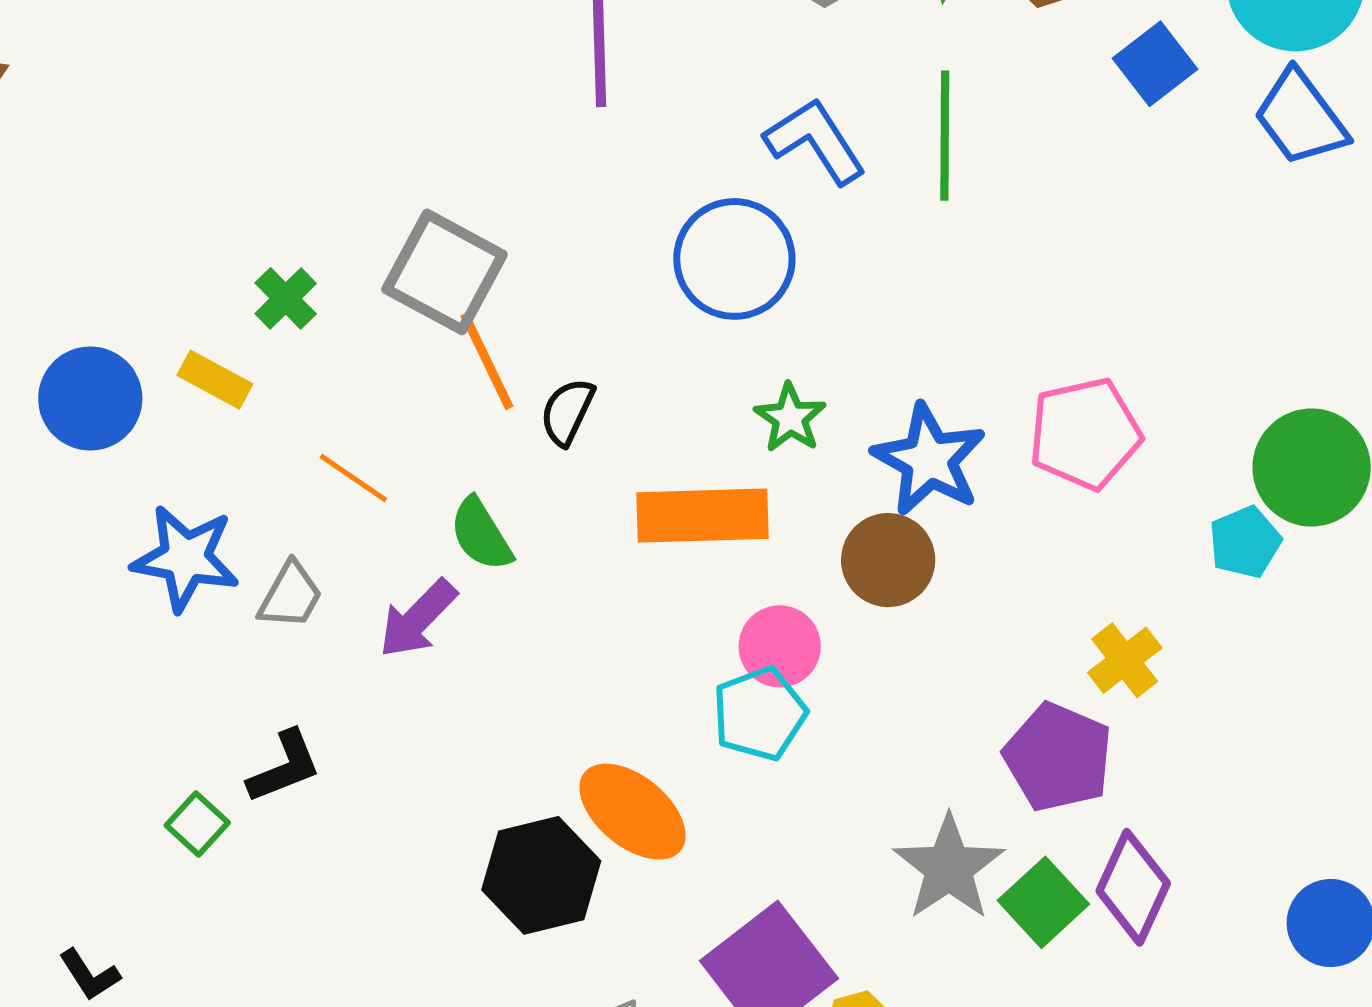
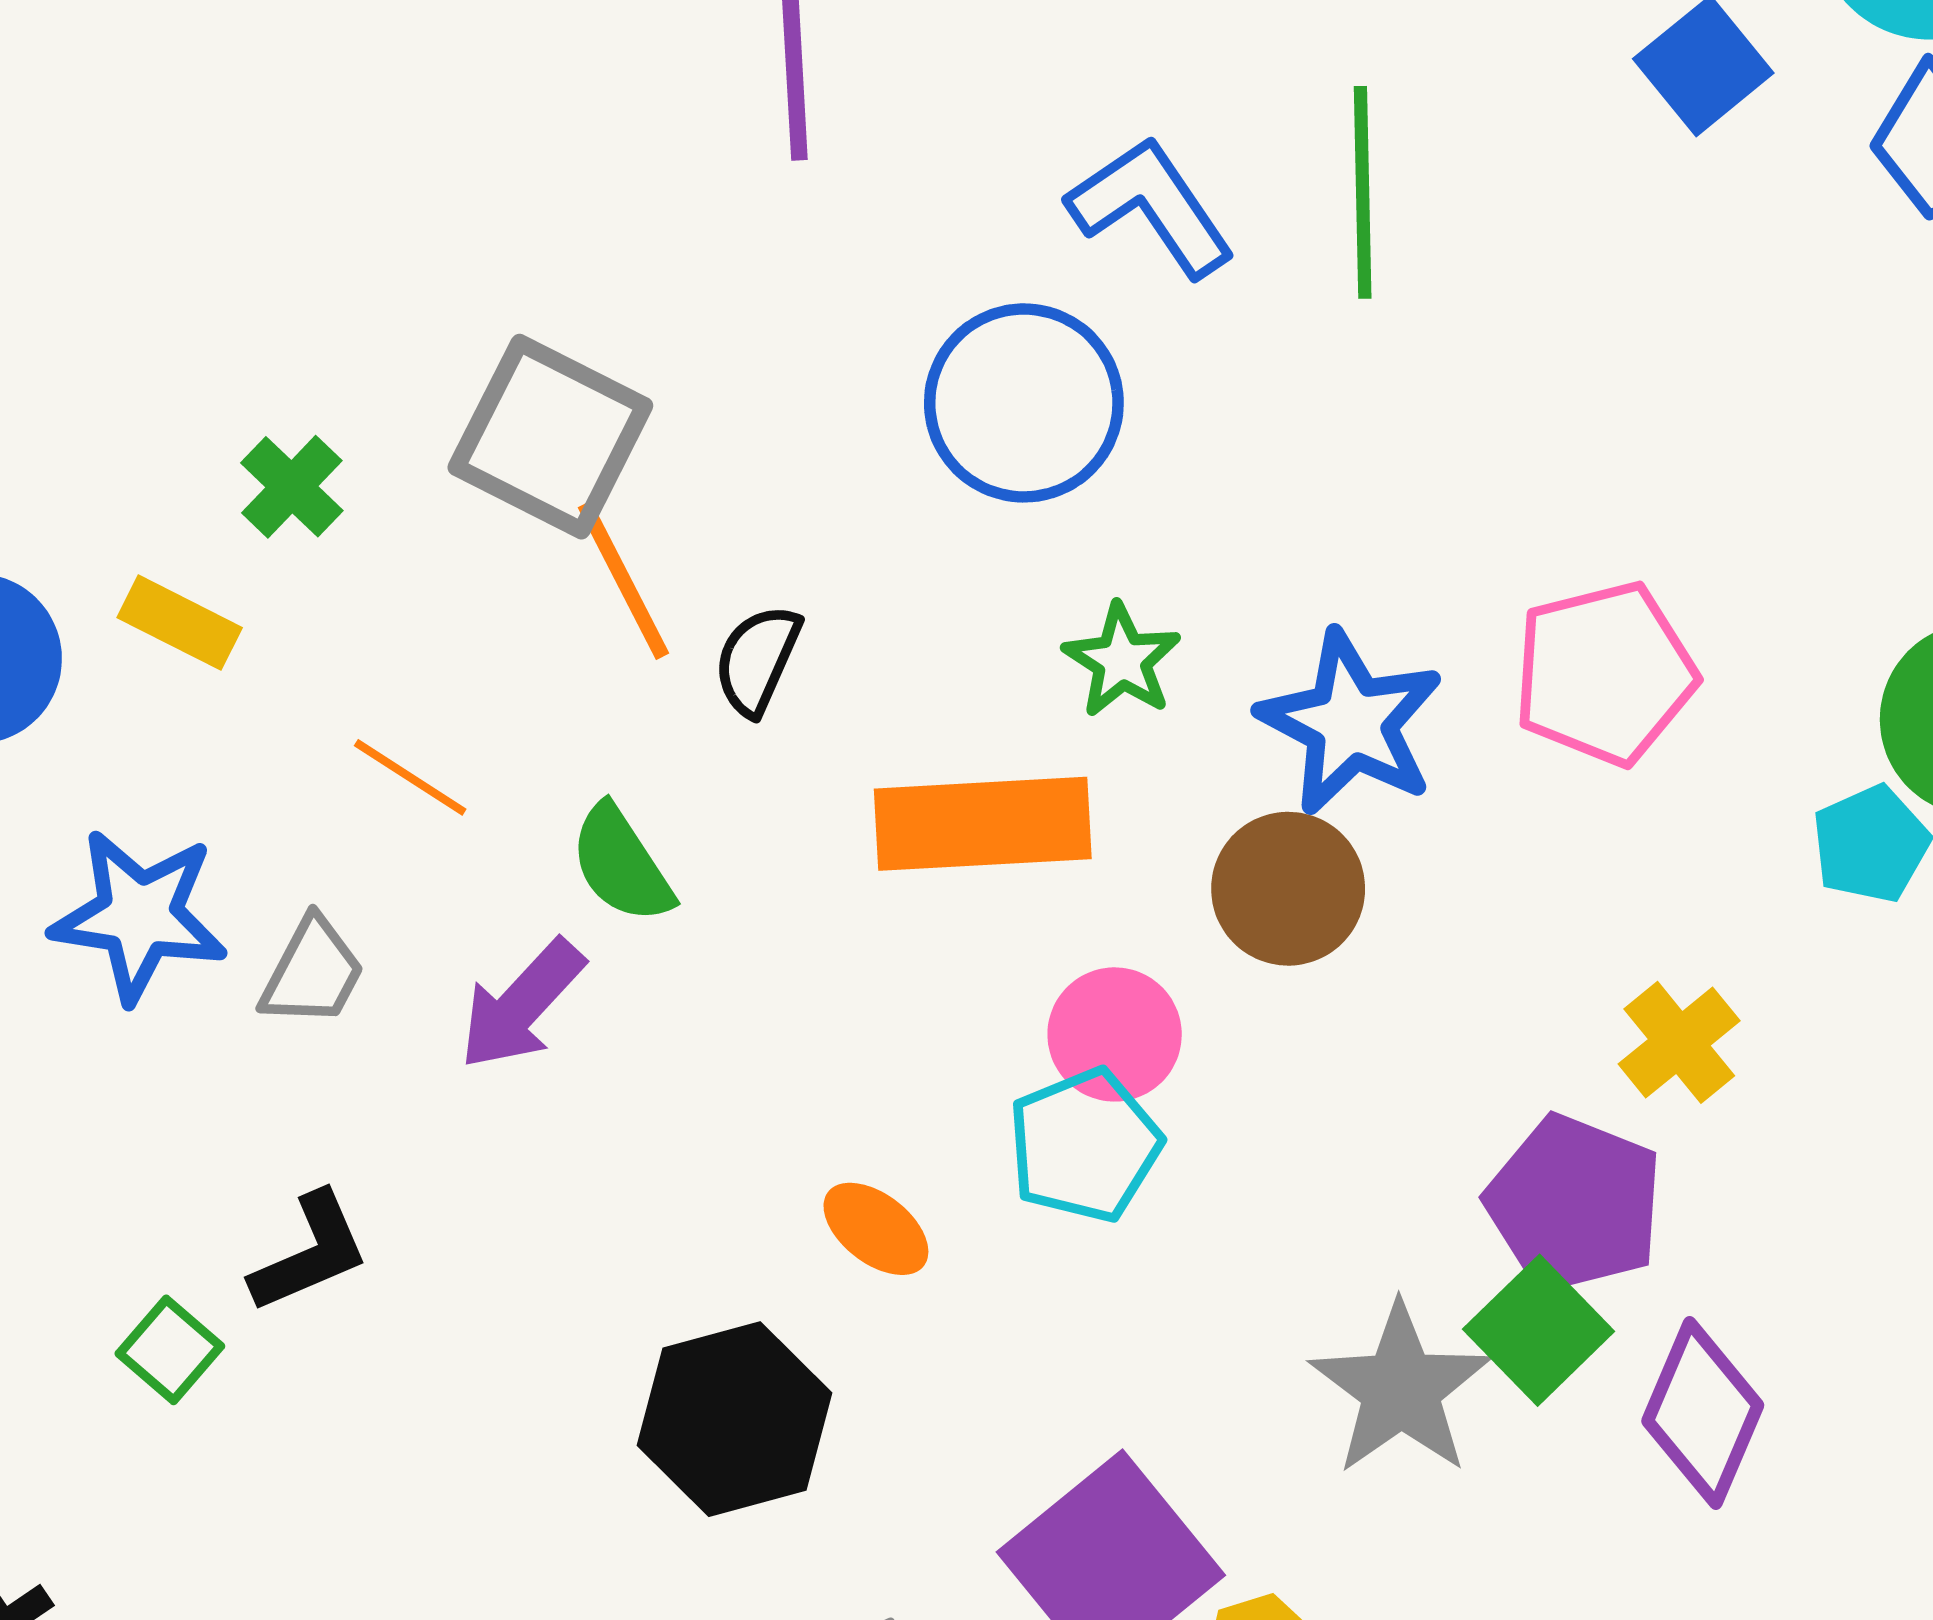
orange ellipse: (633, 812) -> (876, 1229), moved, size x0.6
green square: (1043, 902) -> (1539, 1330), moved

